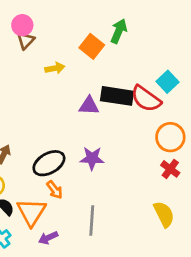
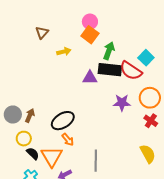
pink circle: (22, 25) -> (90, 22), moved
green arrow: (119, 31) -> (109, 51), moved
purple star: (92, 158) -> (122, 103), moved

